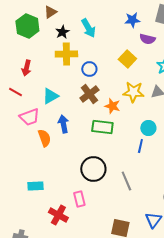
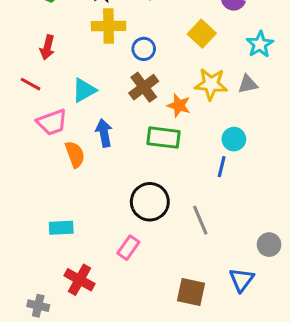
pink rectangle: (79, 199) -> (128, 248), turned 49
red cross: (58, 215) -> (79, 280), moved

